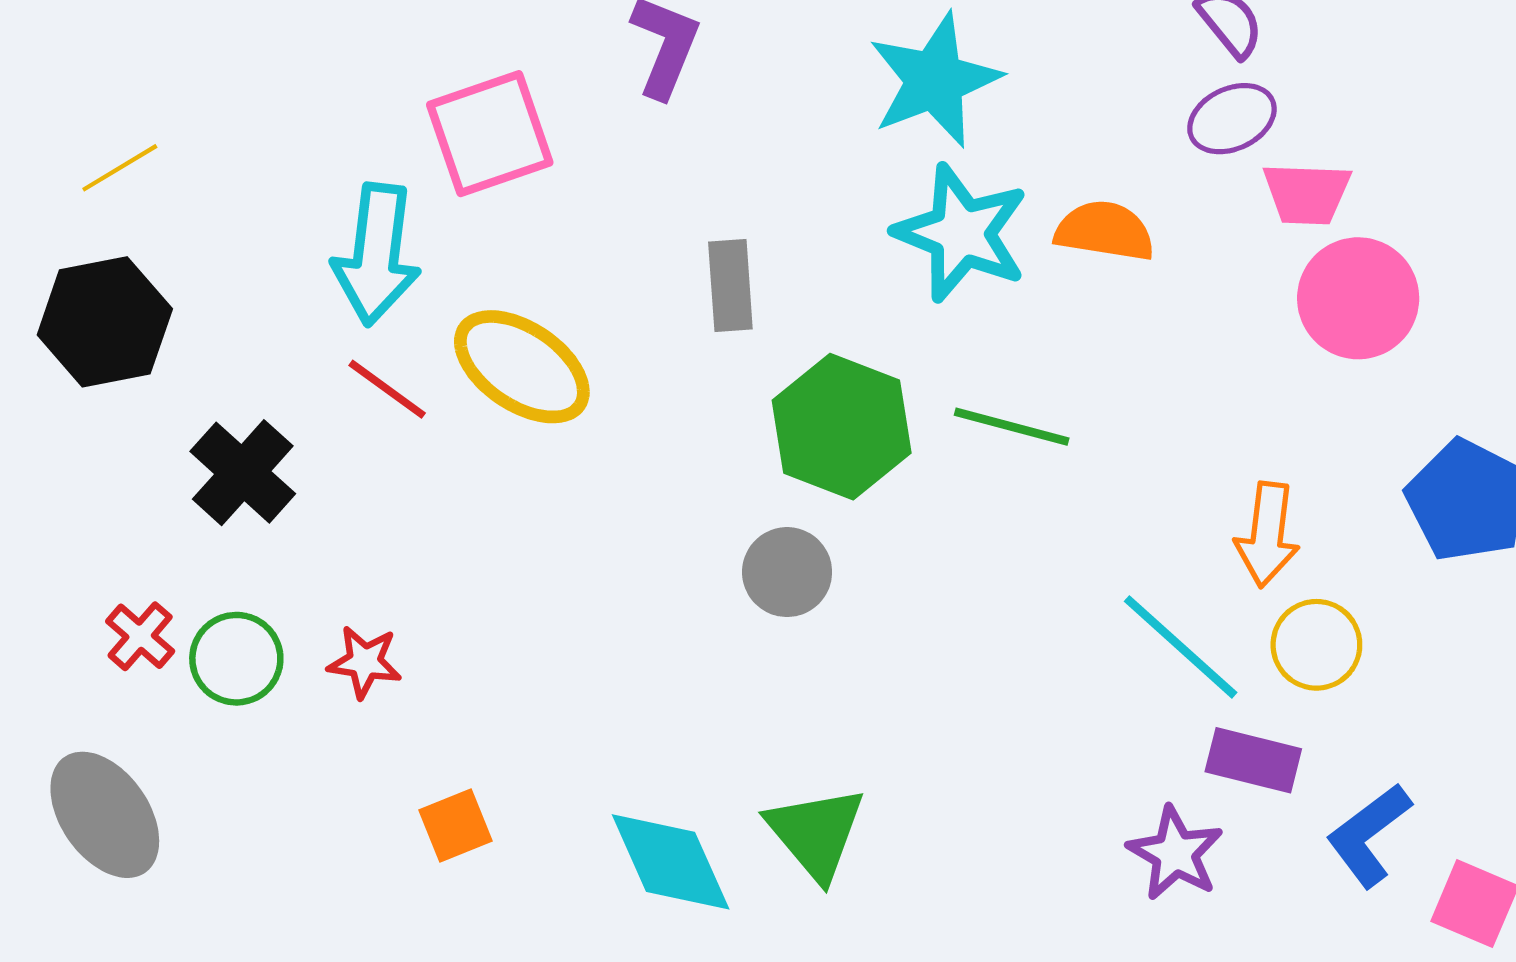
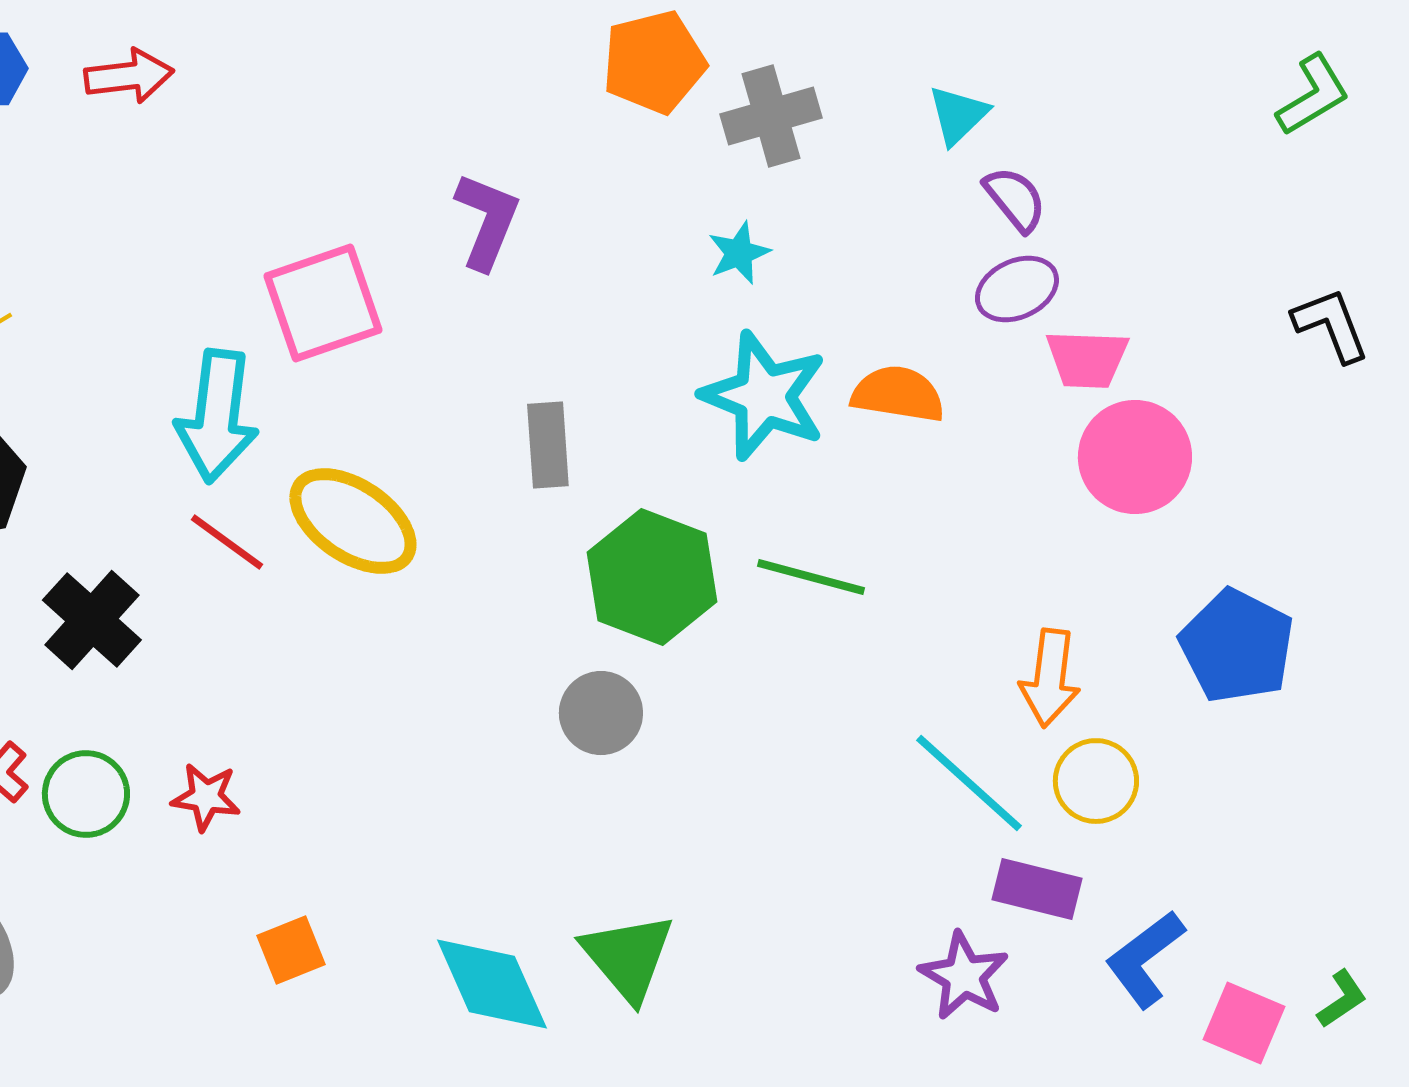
cyan star: (935, 80) -> (739, 253), size x0.5

